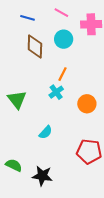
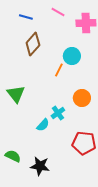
cyan circle: (64, 39) -> (72, 56), moved
brown diamond: (35, 47) -> (33, 44), turned 40
cyan cross: (56, 92) -> (58, 113), moved

